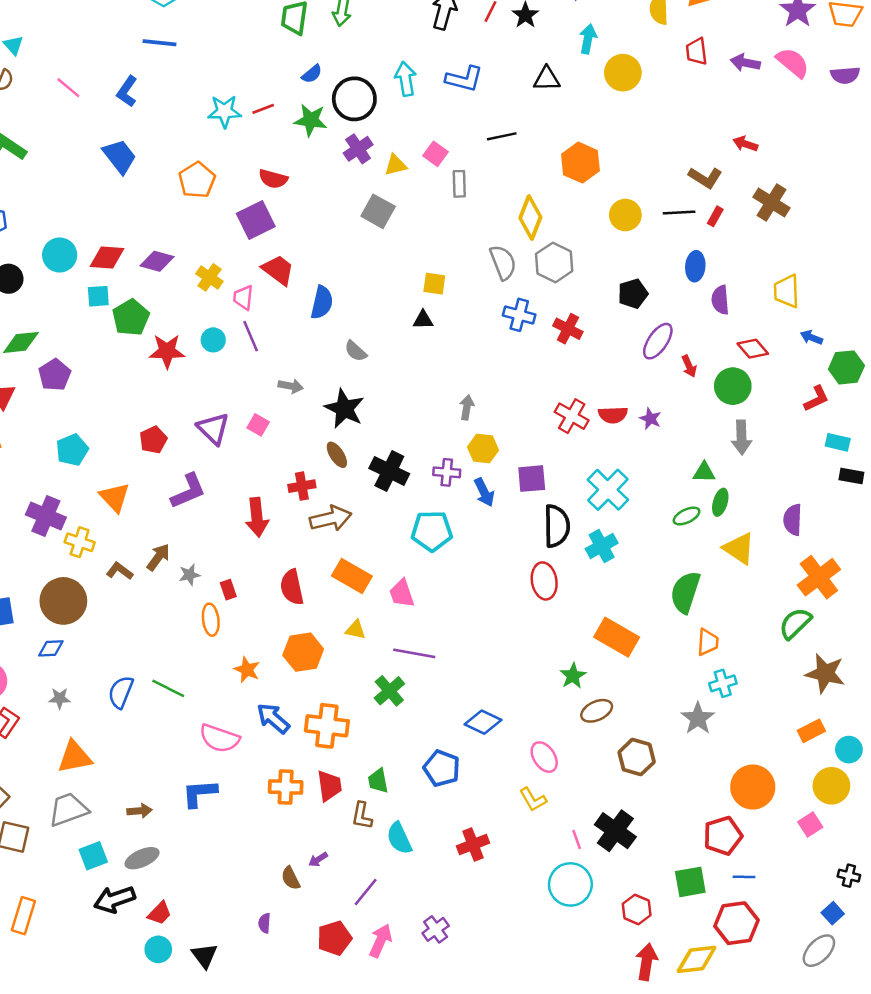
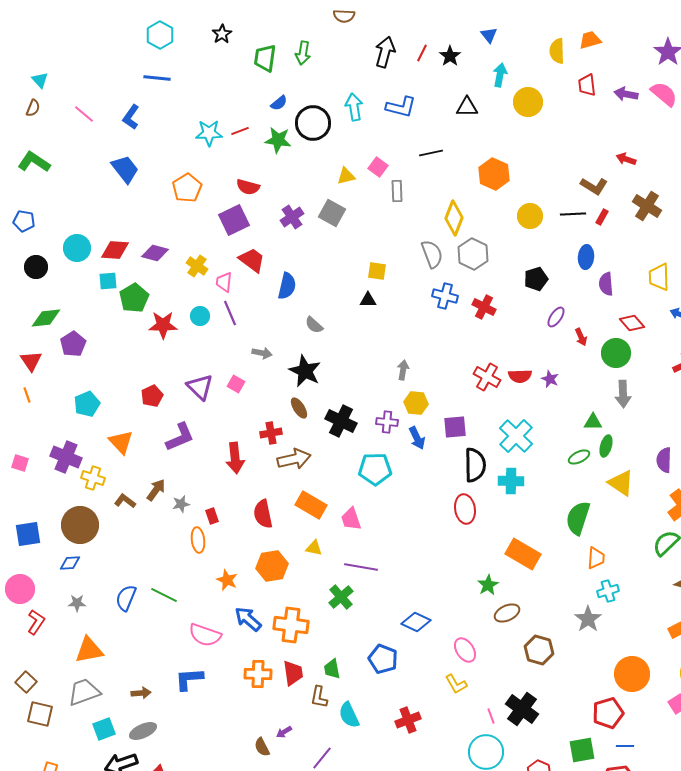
purple cross: (358, 149) -> (292, 217), moved
purple ellipse: (658, 341) -> (556, 317), size x0.7
cyan cross: (602, 546) -> (511, 481), turned 30

